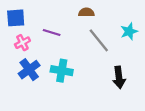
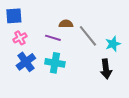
brown semicircle: (86, 12) -> (66, 24), moved
cyan star: (129, 31) -> (113, 44), moved
purple line: (52, 33) -> (53, 38), moved

